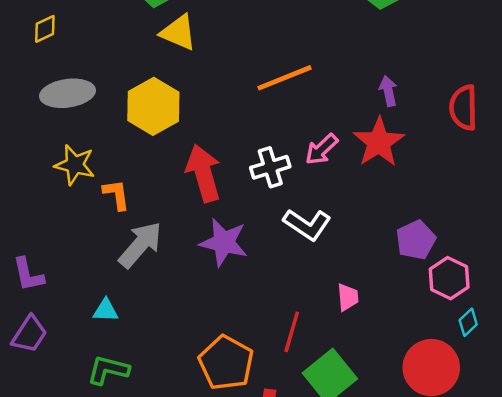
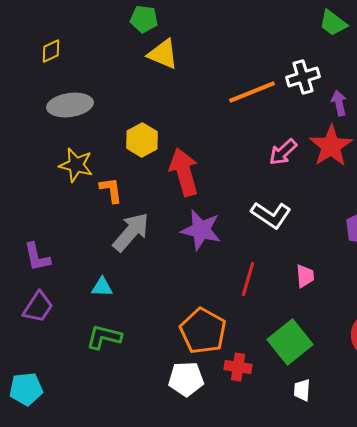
yellow hexagon: (153, 106) -> (142, 140), moved, size x0.7
white cross: (270, 167) -> (303, 77), moved
red line: (292, 332) -> (248, 279), moved

